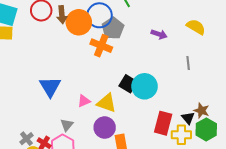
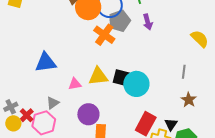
purple arrow: (159, 34) -> (148, 22), moved, turned 42
black square: (128, 84) -> (121, 78), turned -30
blue triangle: (50, 87) -> (46, 62), turned 40
yellow triangle: (106, 103) -> (98, 76), moved, turned -40
brown star: (202, 111) -> (189, 100), moved

